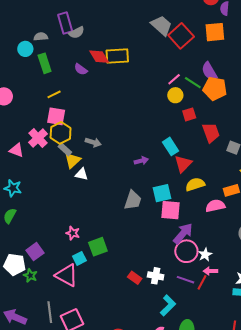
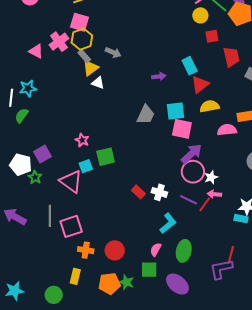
cyan star: (13, 188) -> (28, 88), turned -30

